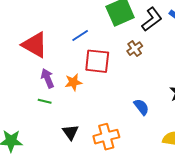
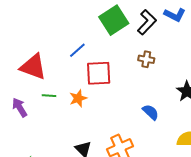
brown cross: (135, 49) -> (146, 59), moved, turned -35
purple arrow: (47, 78) -> (20, 107), moved
green line: (45, 101) -> (49, 96), moved

